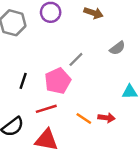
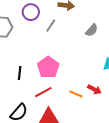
gray line: (76, 59) -> (51, 26), moved
red arrow: (107, 118) -> (94, 89), turned 32

